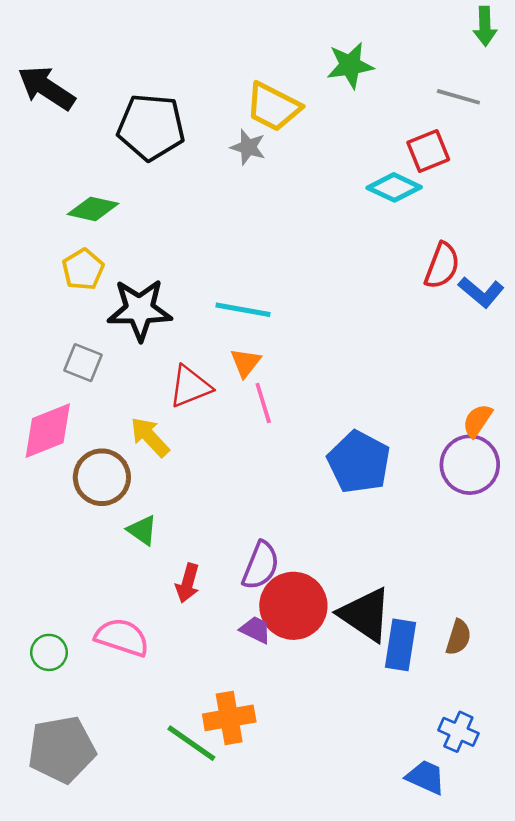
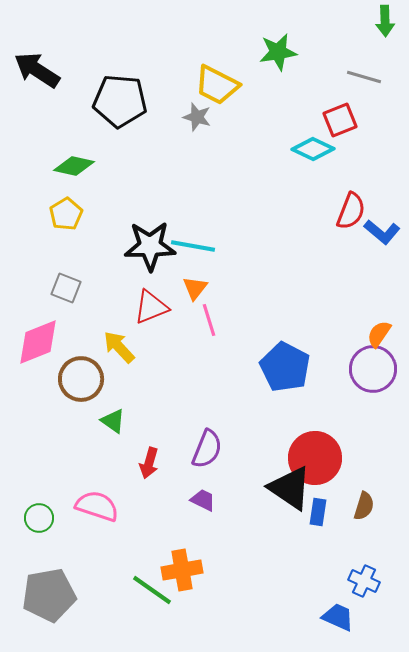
black star: (140, 310) -> (150, 246), moved
red circle: (293, 606) -> (315, 458), moved
blue rectangle: (400, 645) -> (318, 512), size x0.7

